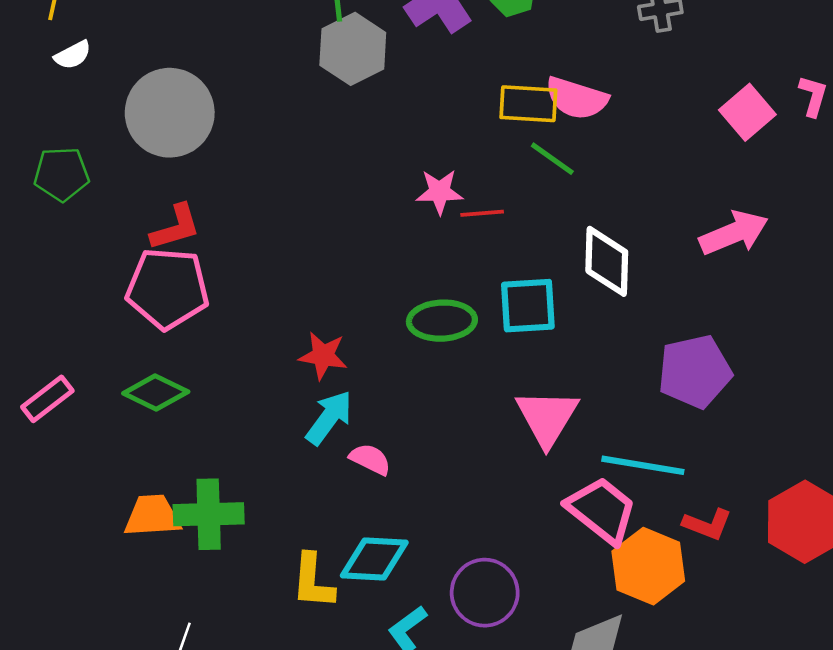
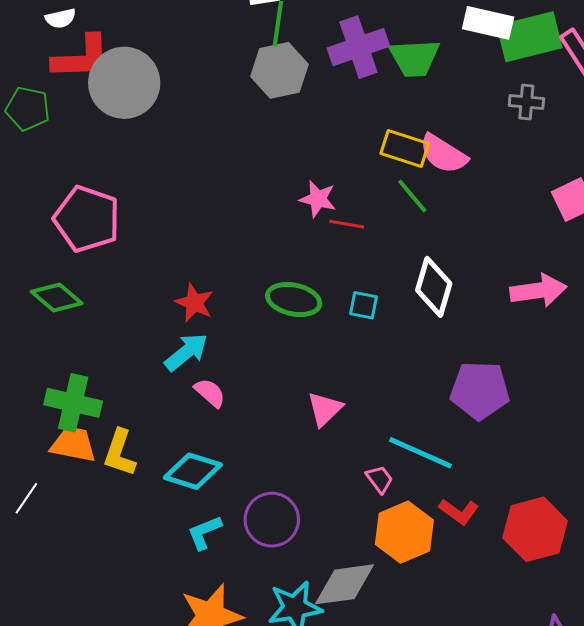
red L-shape: (175, 227) -> (81, 58), moved, size x1.4
cyan square: (528, 306) -> (364, 305), size x0.6
pink triangle: (547, 417) -> (325, 409), moved, size x0.7
pink trapezoid: (602, 510) -> (379, 479), size x0.5
orange trapezoid: (152, 516) -> (73, 444), moved
yellow L-shape: (313, 581) -> (120, 453), moved

